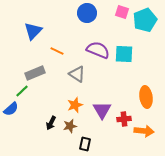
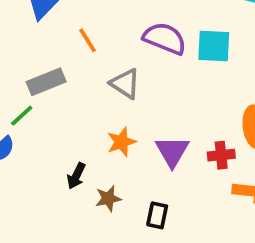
orange line: (57, 51) -> (88, 40), turned 32
red cross: (124, 119) -> (221, 155), moved
brown star: (70, 126) -> (108, 198), moved
black rectangle: (85, 144) -> (157, 215), moved

